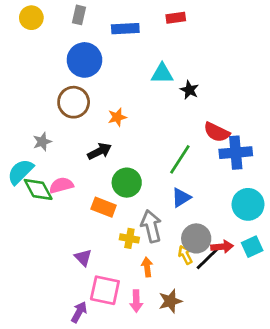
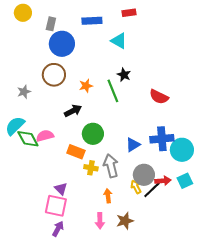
gray rectangle: (79, 15) -> (51, 24), moved
cyan triangle: (162, 74) -> (119, 41), moved, turned 30
black star: (189, 90) -> (124, 75), moved
gray star: (42, 142) -> (24, 92), moved
blue cross: (236, 153) -> (162, 139), moved
green line: (180, 159) -> (113, 91), moved, turned -55
yellow cross: (129, 238) -> (91, 168), moved
pink square: (105, 290) -> (56, 206), moved

